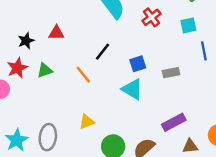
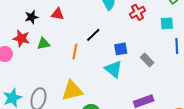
red star: (17, 68) -> (21, 38), turned 30
gray rectangle: (171, 73) -> (147, 60), turned 48
orange line: (83, 75) -> (75, 52), turned 42
yellow triangle: (87, 122) -> (72, 91), size x1.6

